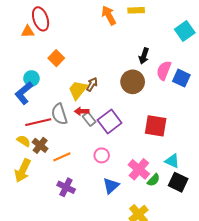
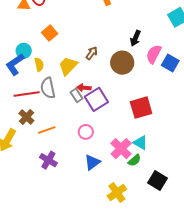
brown arrow: (92, 84) -> (92, 53), moved
red arrow: (82, 111) -> (84, 88), moved
red square: (156, 126) -> (141, 108), turned -30
yellow semicircle: (24, 141) -> (39, 65), moved, turned 40
cyan triangle: (172, 161) -> (140, 143), moved
black square: (178, 182) -> (157, 180), moved

